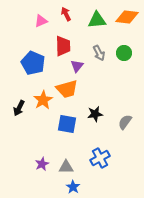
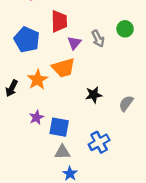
gray arrow: (99, 53) -> (98, 39), moved
blue square: (67, 124) -> (59, 127), moved
purple star: (42, 164) -> (36, 117), moved

